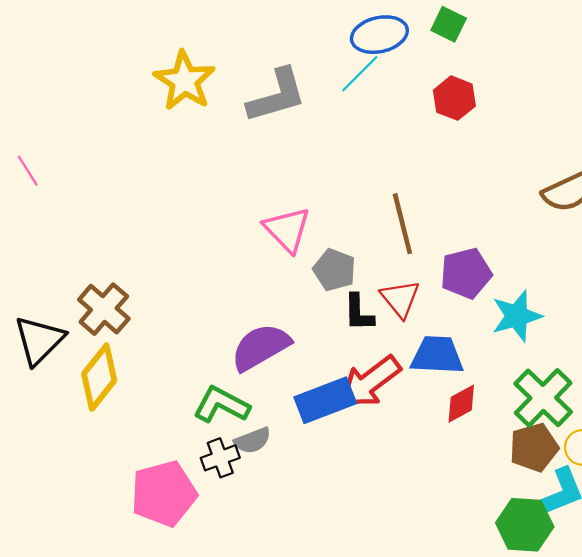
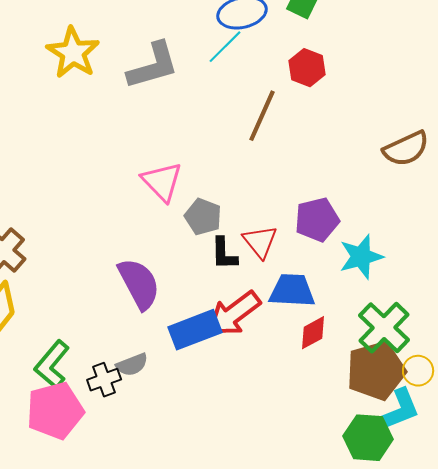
brown line: (402, 224) -> (262, 116), moved, turned 38
purple semicircle: (261, 347) -> (139, 284), turned 92
green L-shape: (221, 405) -> (52, 365), moved, turned -78
brown pentagon: (534, 447) -> (376, 371), size x1.4

